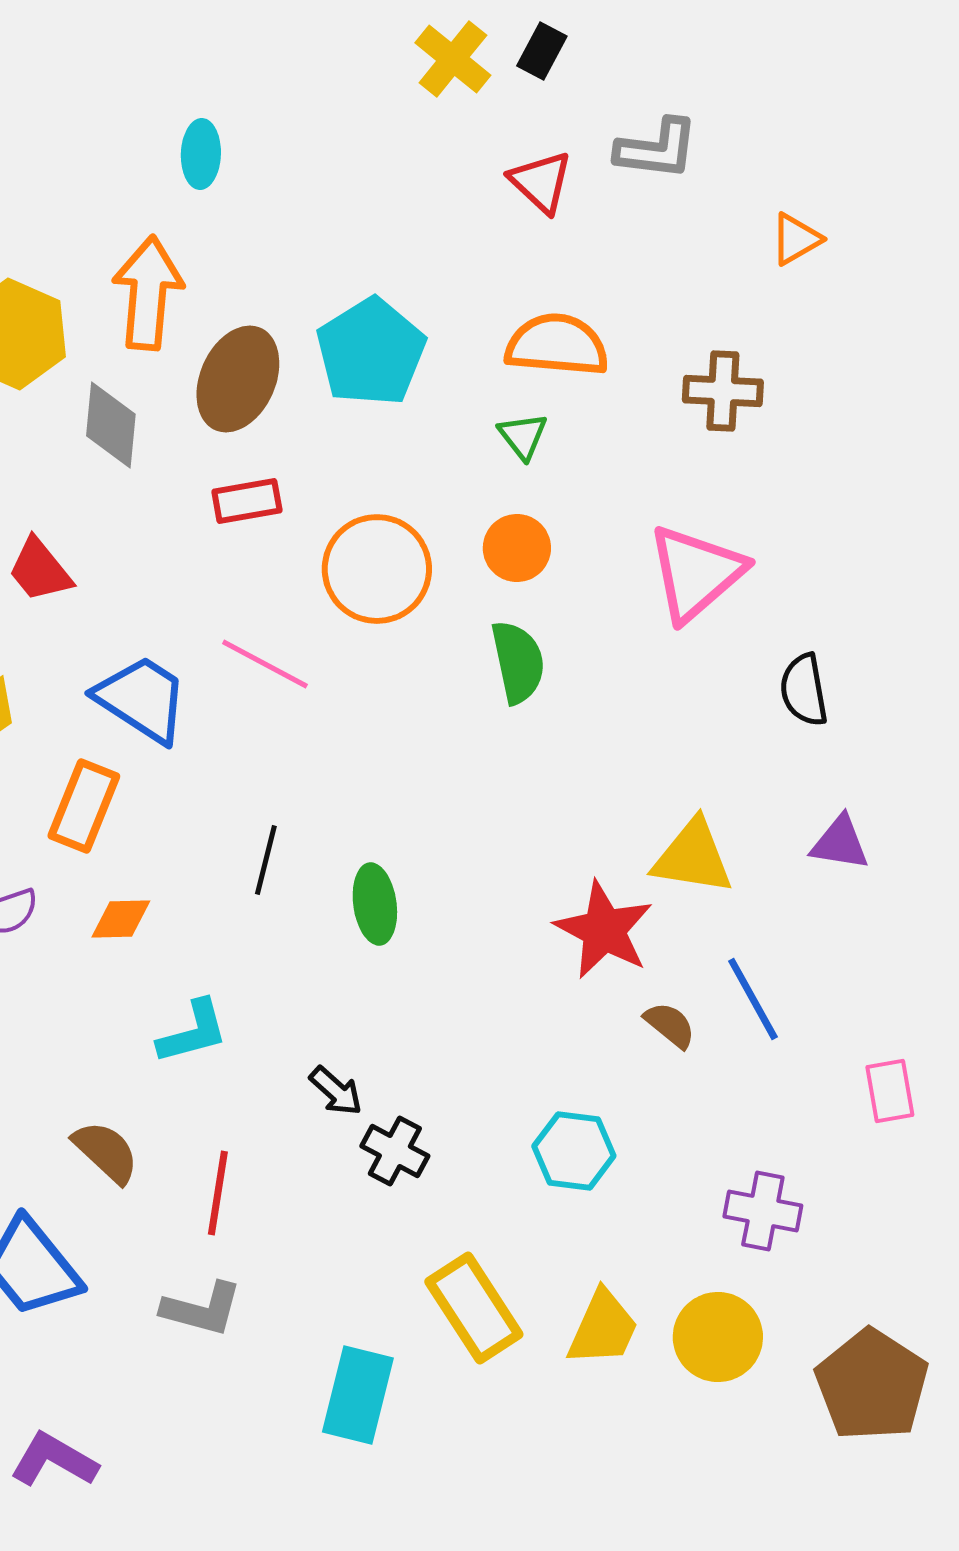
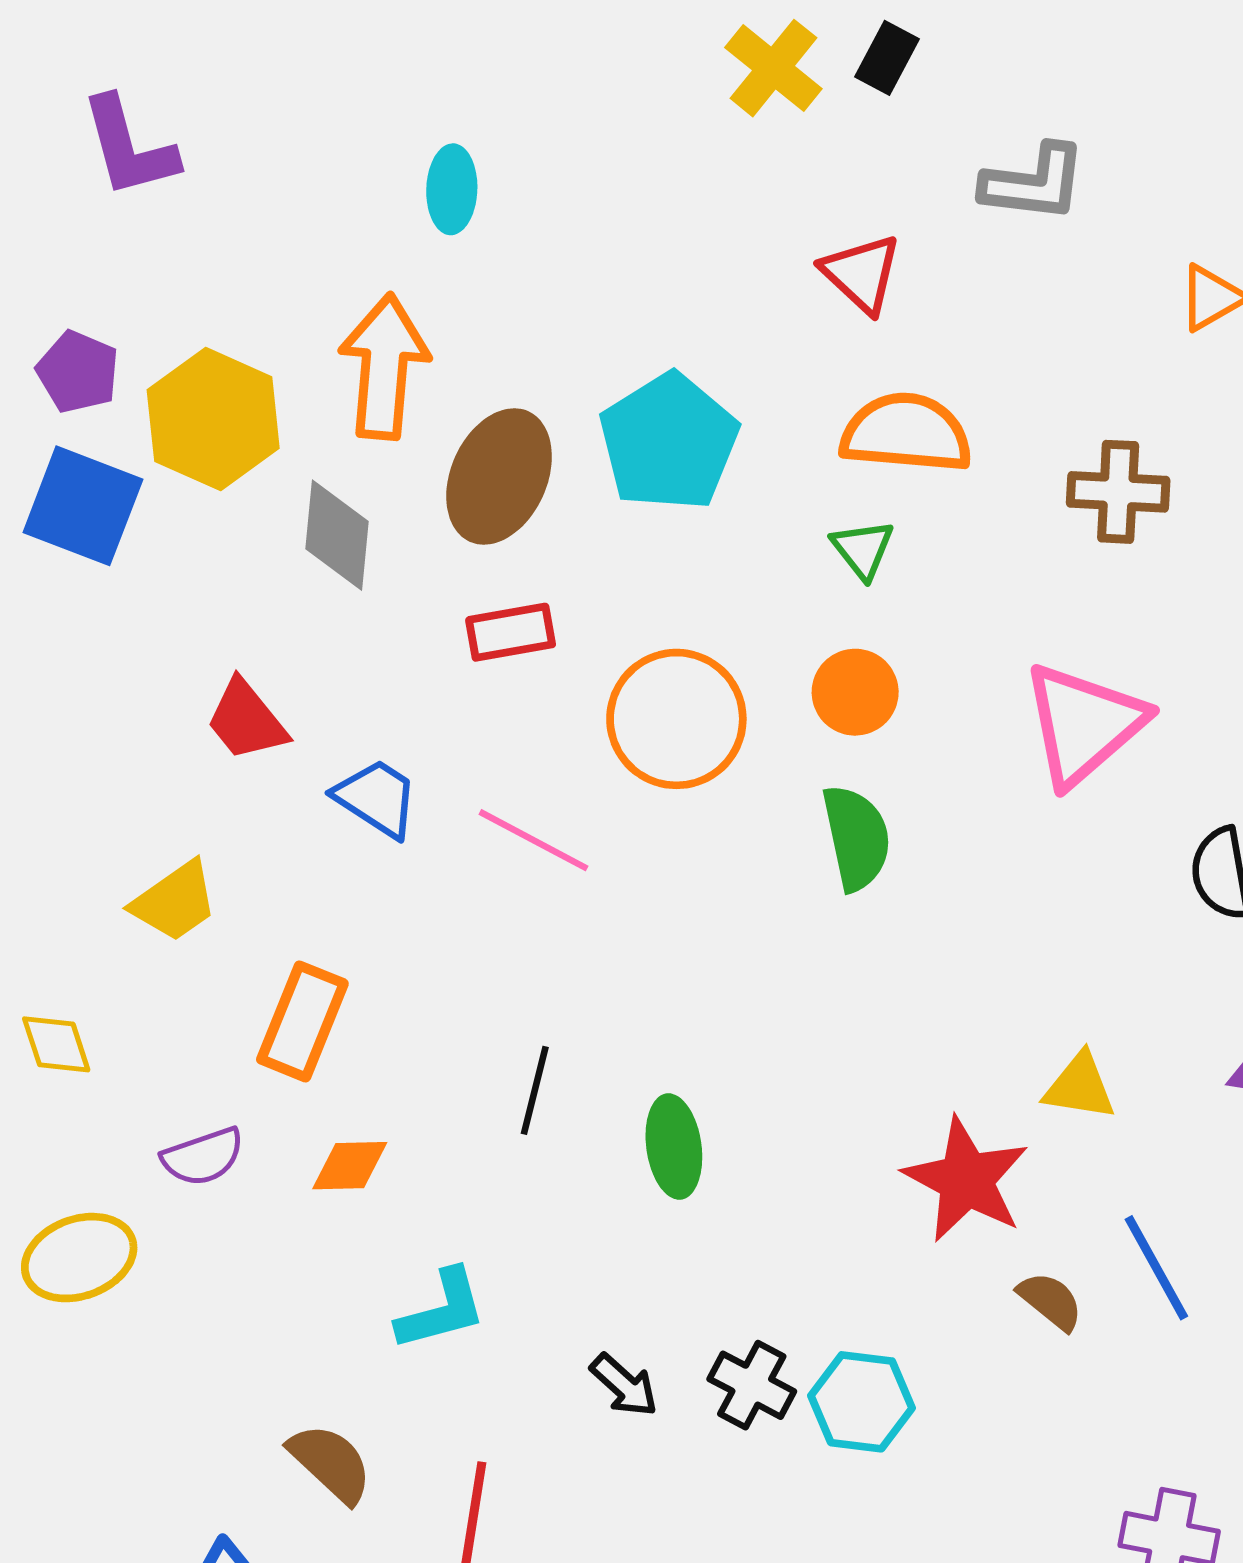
red triangle: (541, 182) -> (862, 274), moved
blue trapezoid: (142, 699) -> (377, 798), moved, size x0.7
yellow triangle: (693, 857) -> (1080, 1087), size x0.7
black cross: (395, 1151) -> (752, 1385), moved
cyan hexagon: (574, 1151) -> (862, 1402), moved

